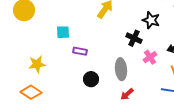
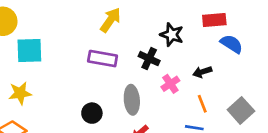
cyan square: (63, 32) -> (29, 51), moved, size x1.5
purple rectangle: (80, 51) -> (103, 59), moved, size x1.5

